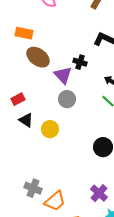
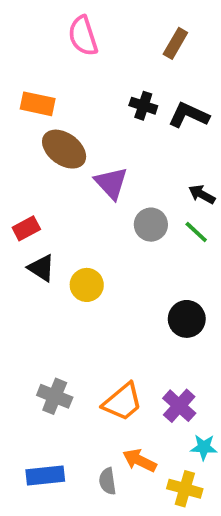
black cross: (80, 62) -> (143, 106), moved
gray circle: (67, 99) -> (151, 225), moved
orange trapezoid: (55, 201) -> (123, 402), moved

